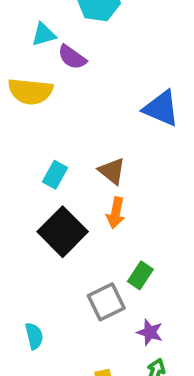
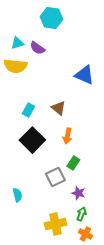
cyan triangle: (44, 34) -> (17, 43), moved
orange arrow: (116, 213) -> (67, 136), moved

